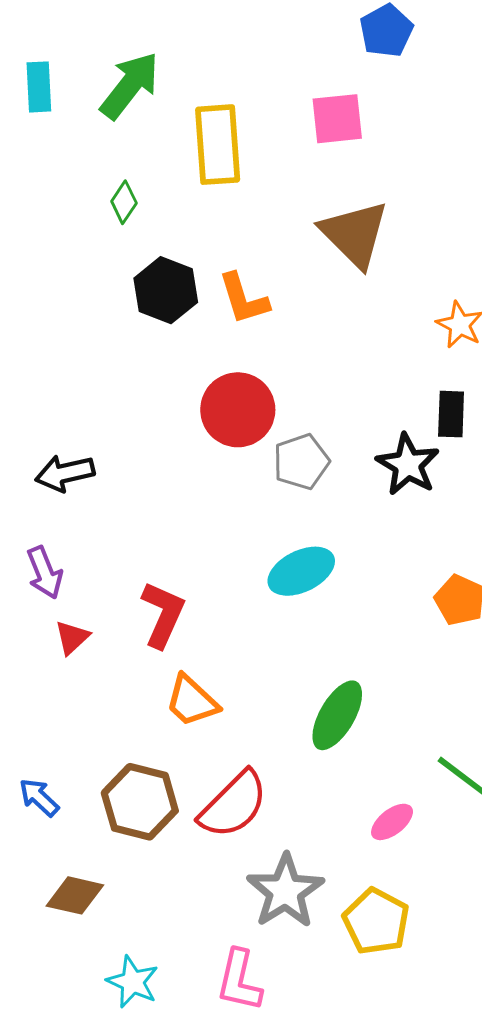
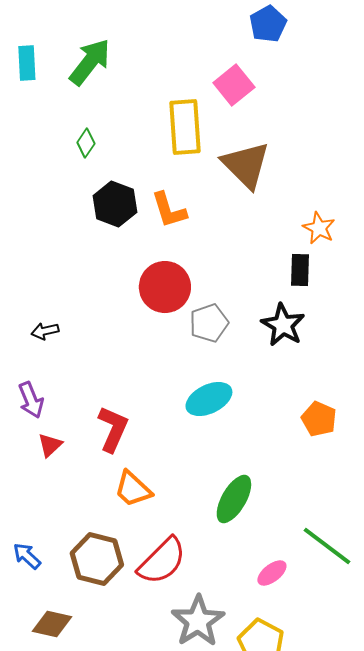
pink square: (337, 119) -> (234, 85), turned -33
yellow rectangle: (218, 145) -> (185, 127), moved
black rectangle: (451, 414) -> (300, 270), moved
black arrow: (65, 473) -> (45, 331), size x0.7

